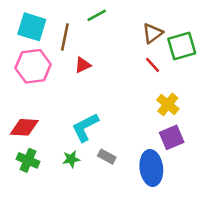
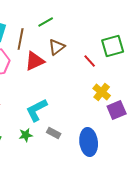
brown triangle: (153, 33) -> (57, 47), moved
red triangle: (83, 65) -> (35, 61), size x1.5
purple square: (172, 137) -> (117, 110), moved

